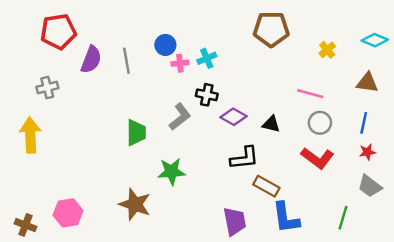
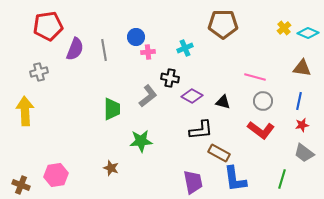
yellow cross: (327, 50) -> (284, 28), moved
cyan cross: (207, 58) -> (185, 48), moved
brown star: (135, 204) -> (111, 168), size x0.6

